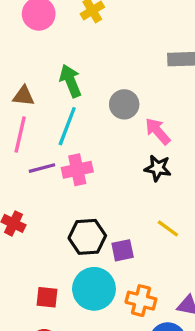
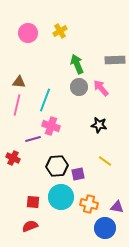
green arrow: (71, 81) -> (77, 64), moved
pink arrow: (158, 131) -> (101, 88), moved
purple line: (42, 168) -> (33, 139), moved
pink cross: (77, 170) -> (51, 126), turned 30

